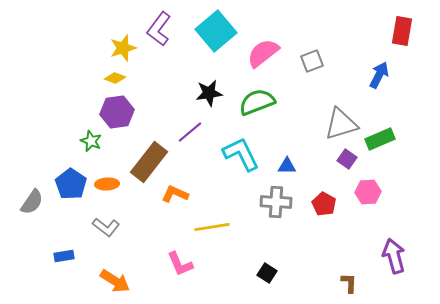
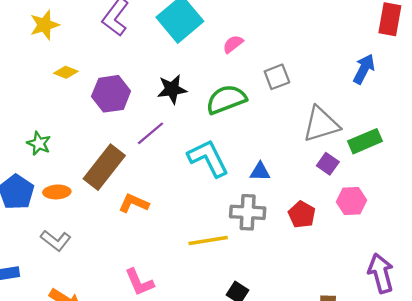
yellow star: (123, 48) -> (44, 25), moved
pink semicircle: (263, 53) -> (233, 44), size x0.6
gray square: (312, 61) -> (277, 77), moved
purple hexagon: (117, 112) -> (111, 94), moved
yellow line: (212, 227) -> (208, 241), moved

